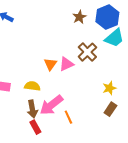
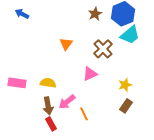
orange triangle: (50, 64) -> (66, 44), moved
pink triangle: (66, 64) -> (90, 74), moved
pink arrow: (51, 105) -> (67, 102), size x0.7

